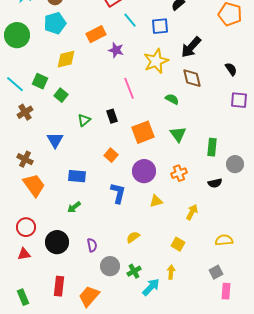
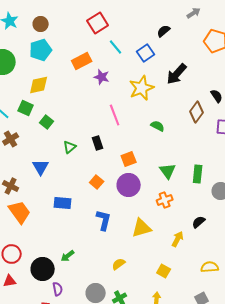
blue square: (160, 26) -> (146, 53), turned -30
yellow diamond: (66, 59) -> (39, 85), moved
brown diamond: (192, 78) -> (197, 112), moved, turned 50
orange square: (143, 132) -> (129, 159), size x0.7
green triangle: (178, 134) -> (168, 171), moved
purple circle: (144, 171) -> (129, 185), moved
black semicircle: (215, 183) -> (199, 222), moved, turned 152
yellow triangle: (156, 201) -> (142, 228), size x1.5
green arrow: (74, 207) -> (68, 256), moved
purple semicircle: (92, 245) -> (58, 289), moved

